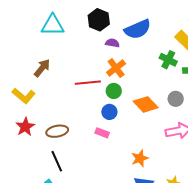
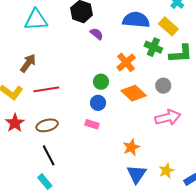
blue semicircle: (138, 29) -> (136, 20), moved, turned -148
purple semicircle: (112, 43) -> (97, 34), turned 32
orange cross: (116, 68) -> (126, 62), moved
red line: (88, 83) -> (46, 89), moved

